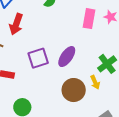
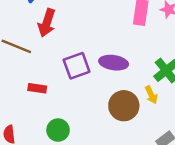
purple ellipse: (67, 57) -> (114, 63), turned 65

